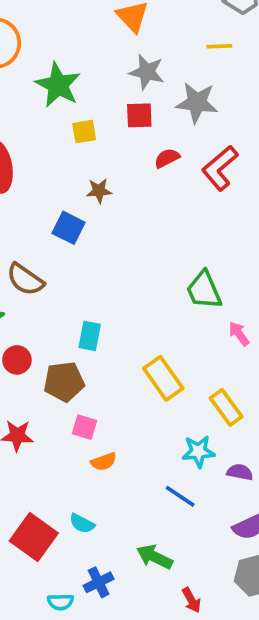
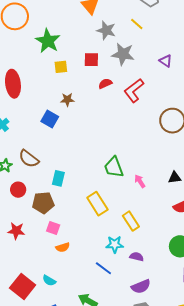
yellow line: (219, 46) -> (137, 24), turned 40
gray star: (147, 72) -> (106, 30), moved
brown semicircle: (25, 279) -> (29, 159), moved
green trapezoid: (204, 290) -> (114, 167), moved

